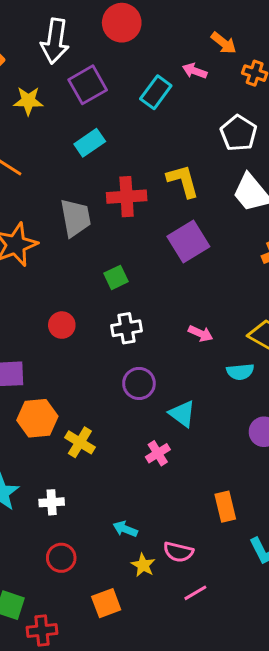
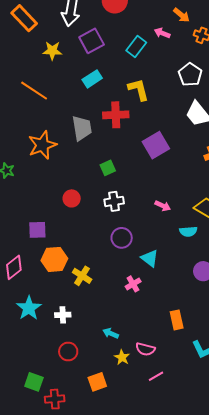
yellow L-shape: (183, 181) -> (138, 90), moved

